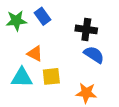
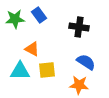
blue semicircle: (94, 55) -> (86, 62), moved

